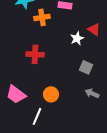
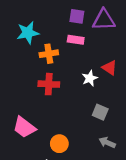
red cross: (35, 54) -> (49, 84), moved
pink trapezoid: (16, 94) -> (24, 127), moved

